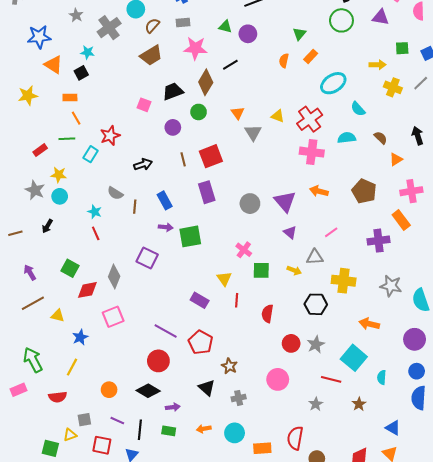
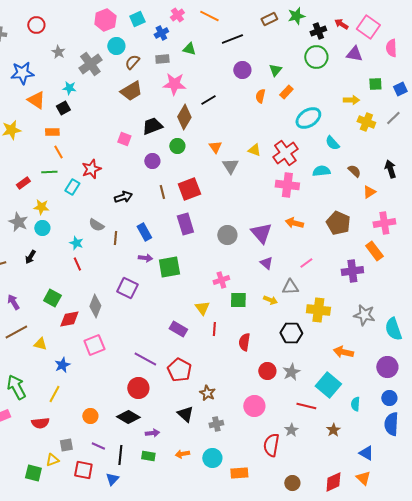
green triangle: (225, 27) -> (189, 49), moved
purple circle: (248, 34) -> (242, 70), moved
pink cross: (244, 250) -> (221, 280), turned 35
red semicircle: (295, 438) -> (271, 445), moved

